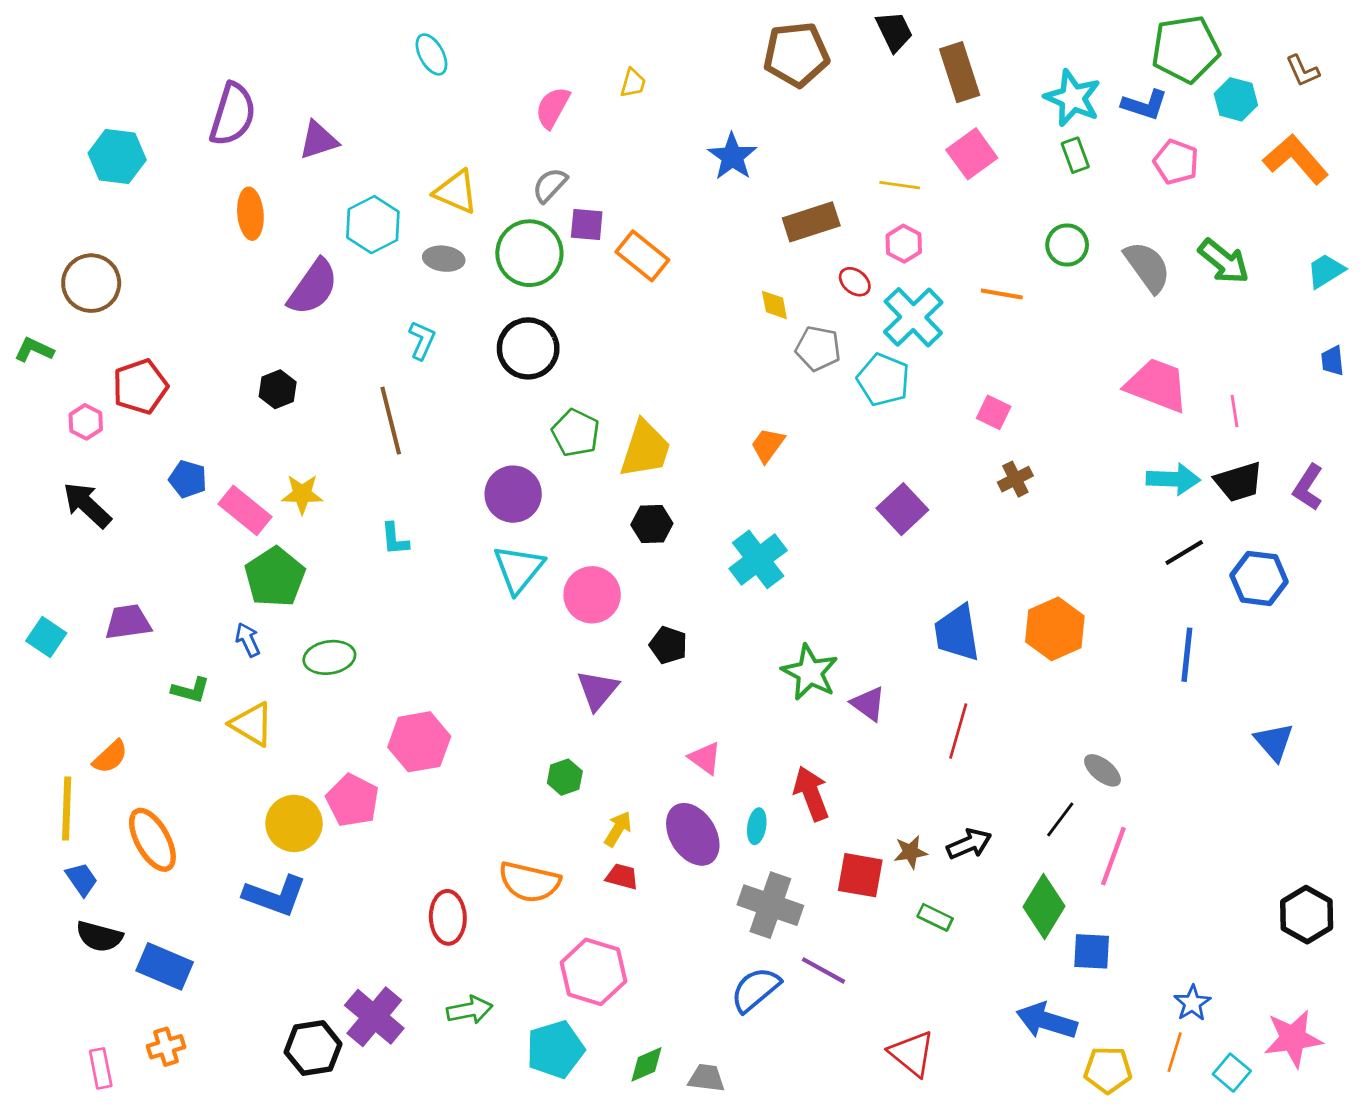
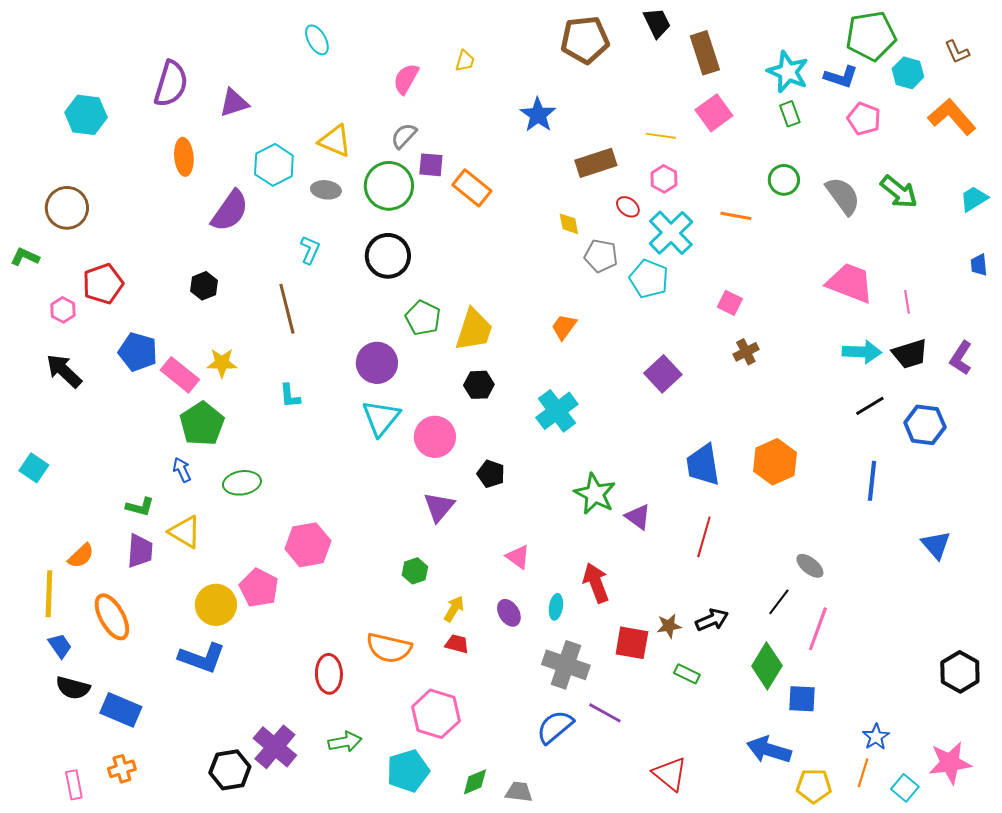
blue pentagon: (188, 479) -> (138, 352), size x1.4
purple trapezoid: (128, 622) -> (140, 551), moved, turned 102
purple ellipse: (693, 834) -> (509, 613), size x0.6

